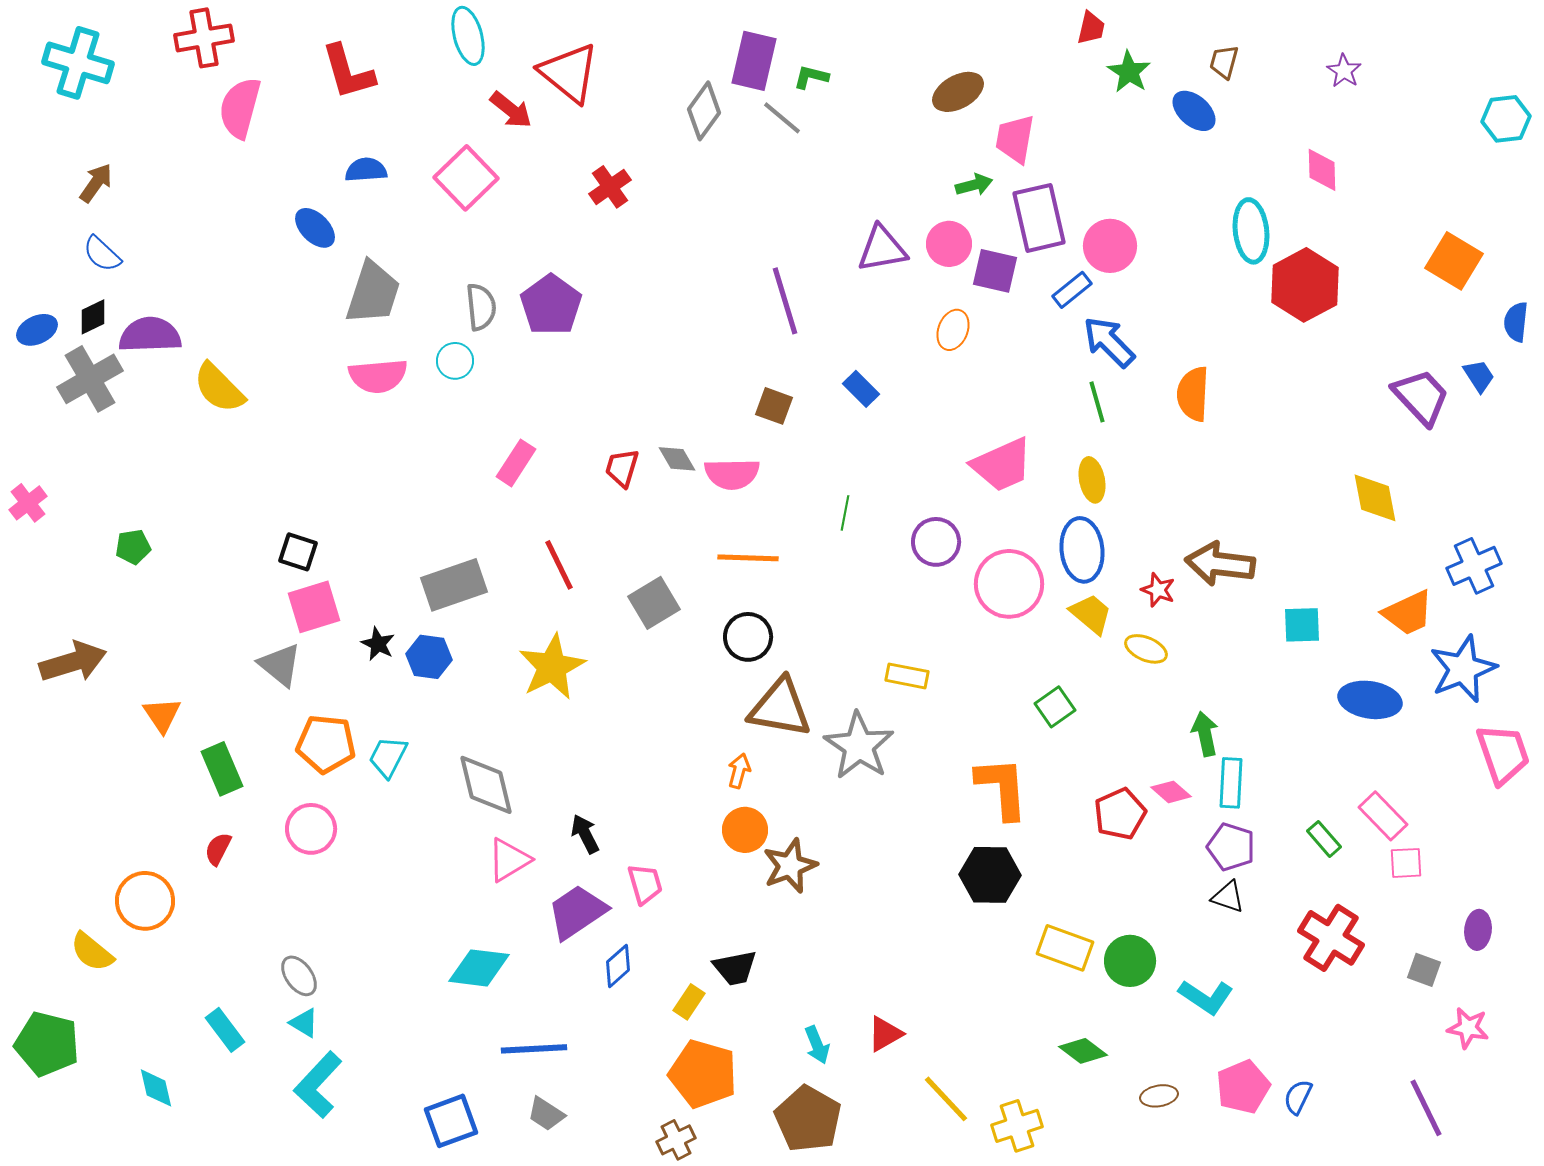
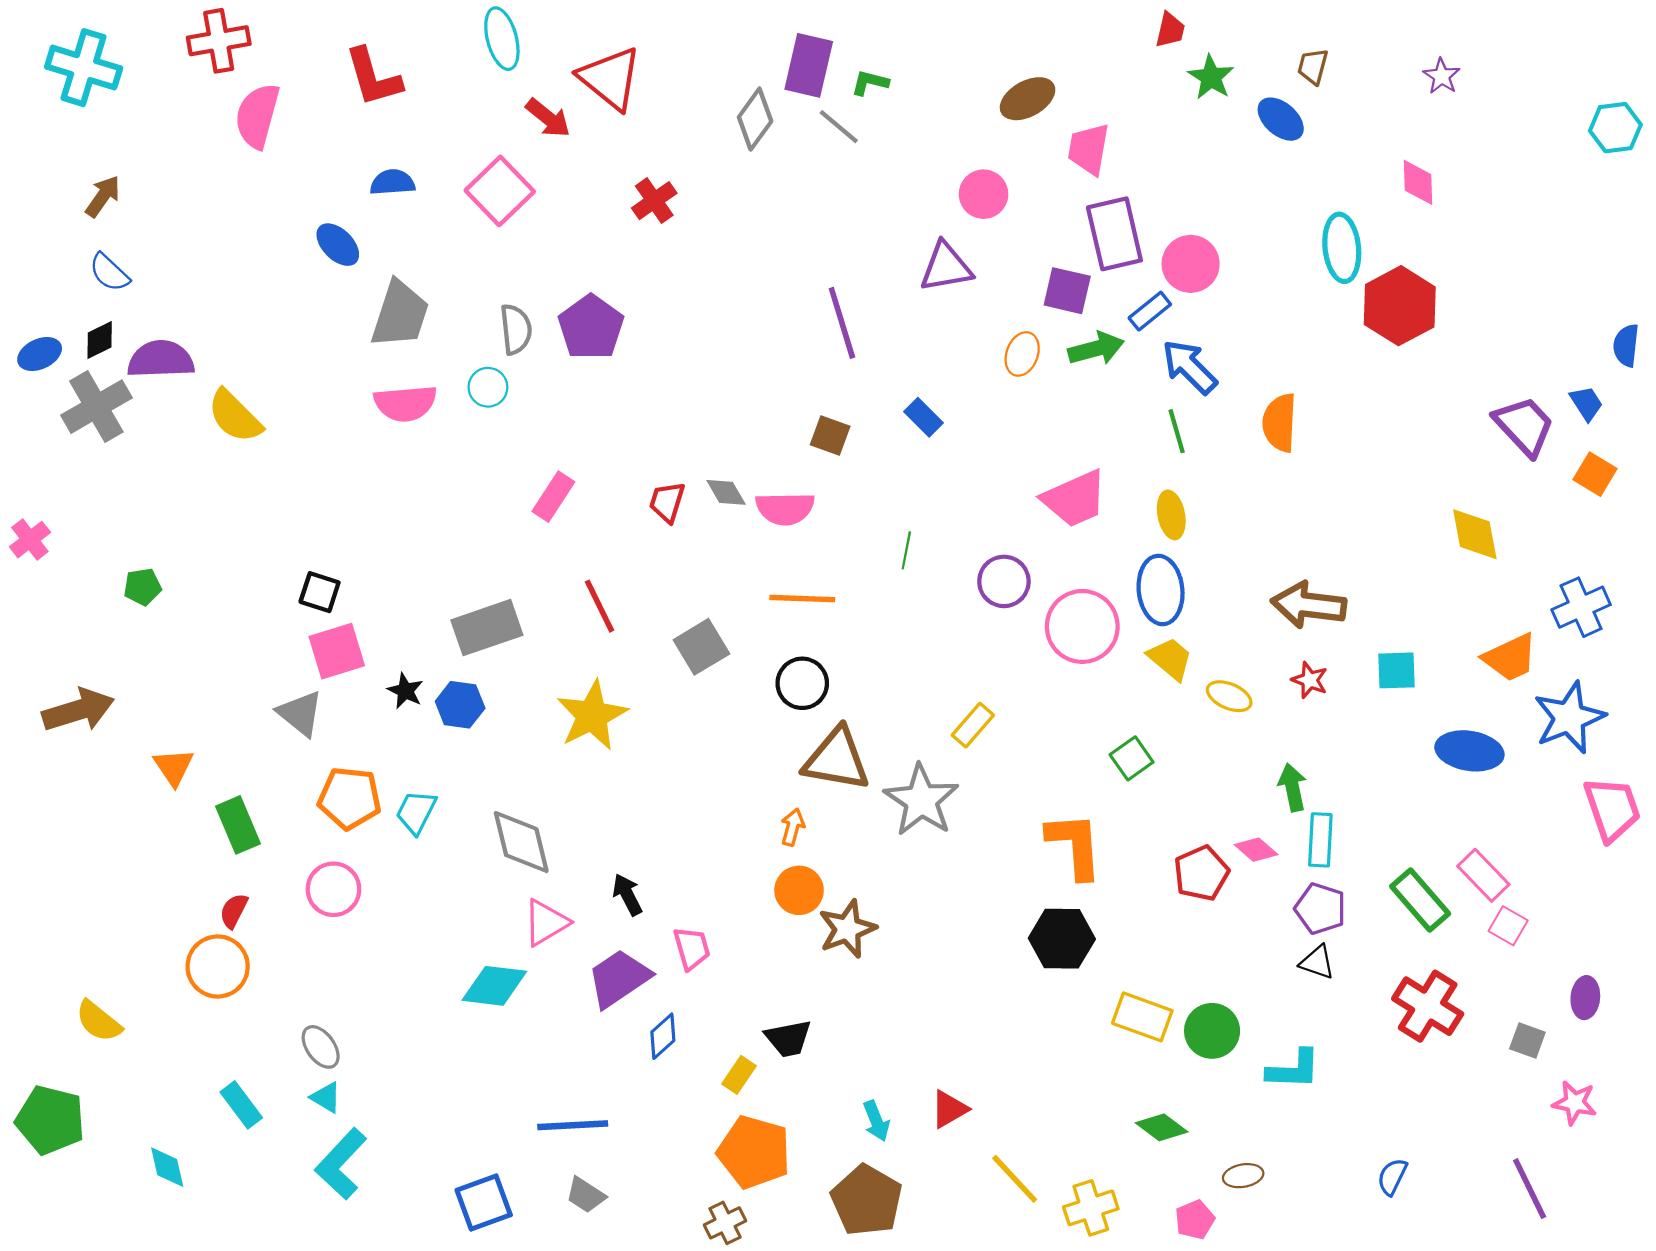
green arrow: (974, 185) -> (1096, 349), moved, size x1.4
pink circle: (949, 244) -> (984, 194), moved
orange square: (1454, 261) -> (1595, 474), moved, size x0.7
red star: (1158, 590) -> (1310, 680), moved
yellow rectangle: (907, 676) -> (973, 725), turned -60
green rectangle: (1324, 839) -> (1420, 900), size x1.6
pink square: (1406, 863) -> (1508, 926), turned 33
orange circle: (145, 901) -> (218, 967), moved
cyan diamond: (479, 968) -> (494, 986), moved
cyan L-shape: (1206, 997) -> (1294, 1069), turned -32
pink pentagon: (1243, 1087) -> (1195, 1220), moved, size x0.7

